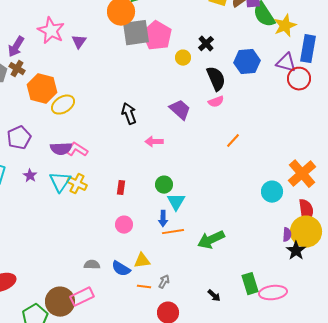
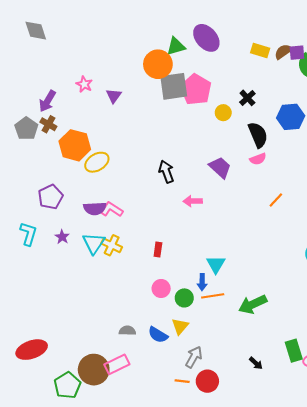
pink star: (51, 31) -> (84, 84), size x0.6
green circle: (164, 185) -> (184, 298), moved
yellow triangle: (142, 261) -> (180, 326), turned -42
gray arrow: (164, 282) -> (194, 357), moved, size x1.5
orange line: (144, 287) -> (182, 381), moved

